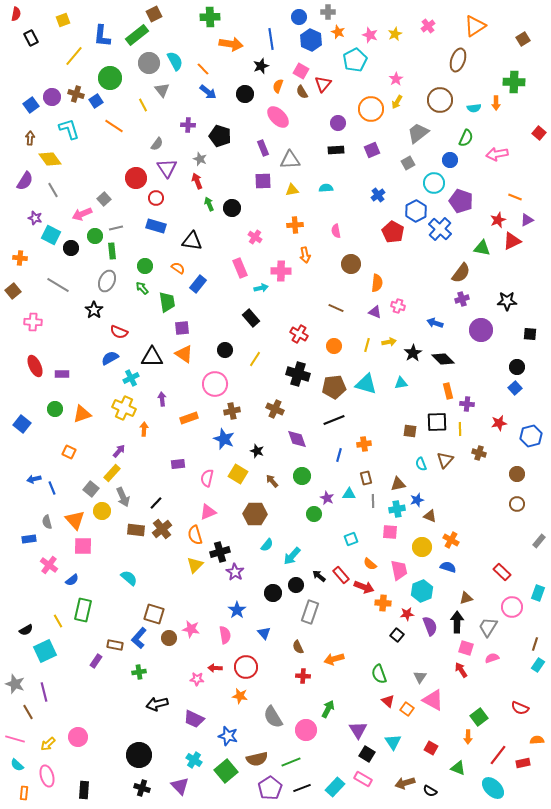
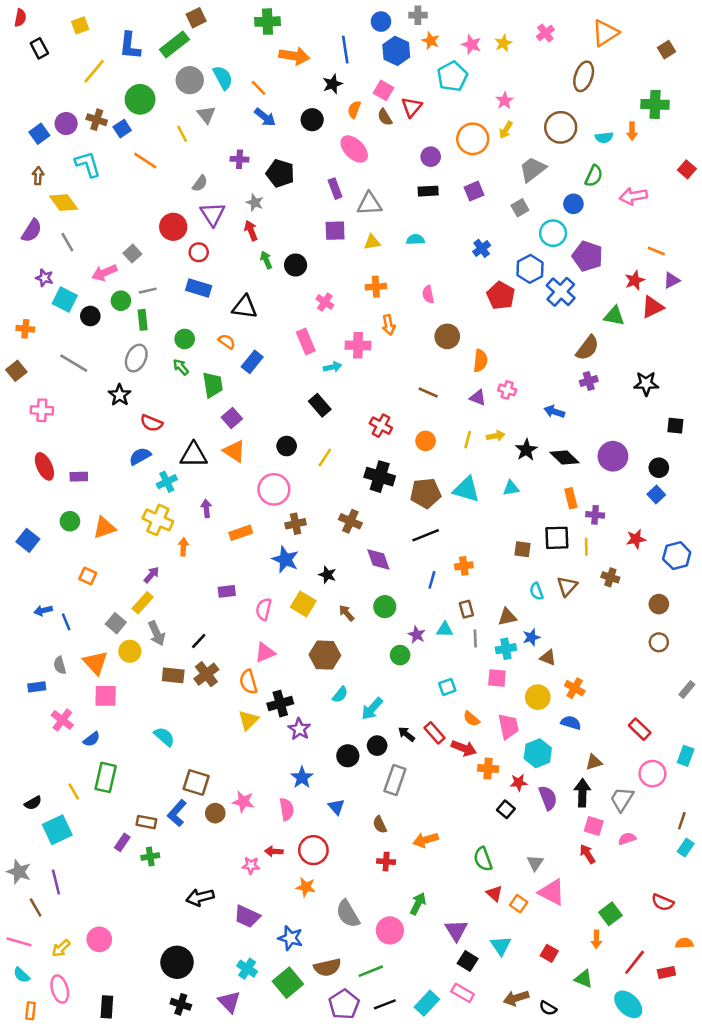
purple square: (182, 328) -> (232, 418), turned -35
purple circle: (481, 330) -> (613, 456), moved
green cross: (139, 672) -> (150, 856), moved

